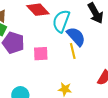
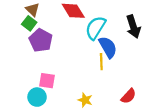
pink square: (41, 54) -> (47, 81), moved

